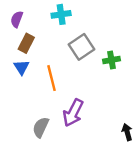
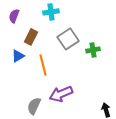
brown rectangle: (26, 43) -> (31, 37), moved
blue triangle: (21, 67) -> (18, 56), turned 32
purple arrow: (73, 113) -> (61, 94), turned 40

